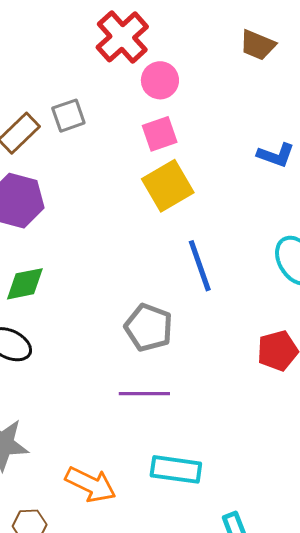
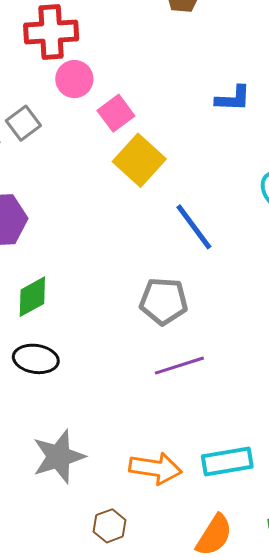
red cross: (122, 37) -> (51, 32), turned -34
pink circle: (160, 80) -> (74, 79), moved
cyan rectangle: (176, 469) -> (227, 461), moved

